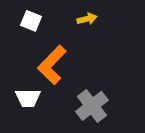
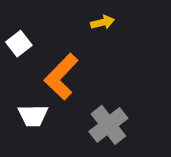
white square: (31, 21) -> (19, 44), moved, turned 30

